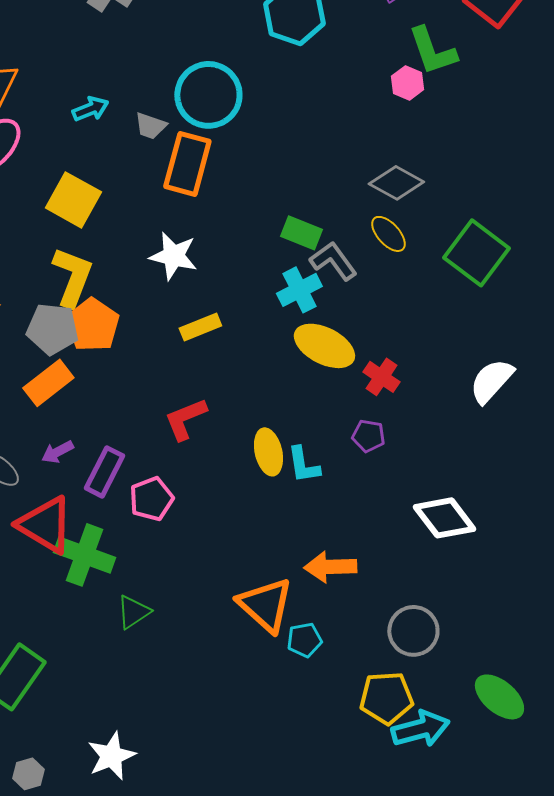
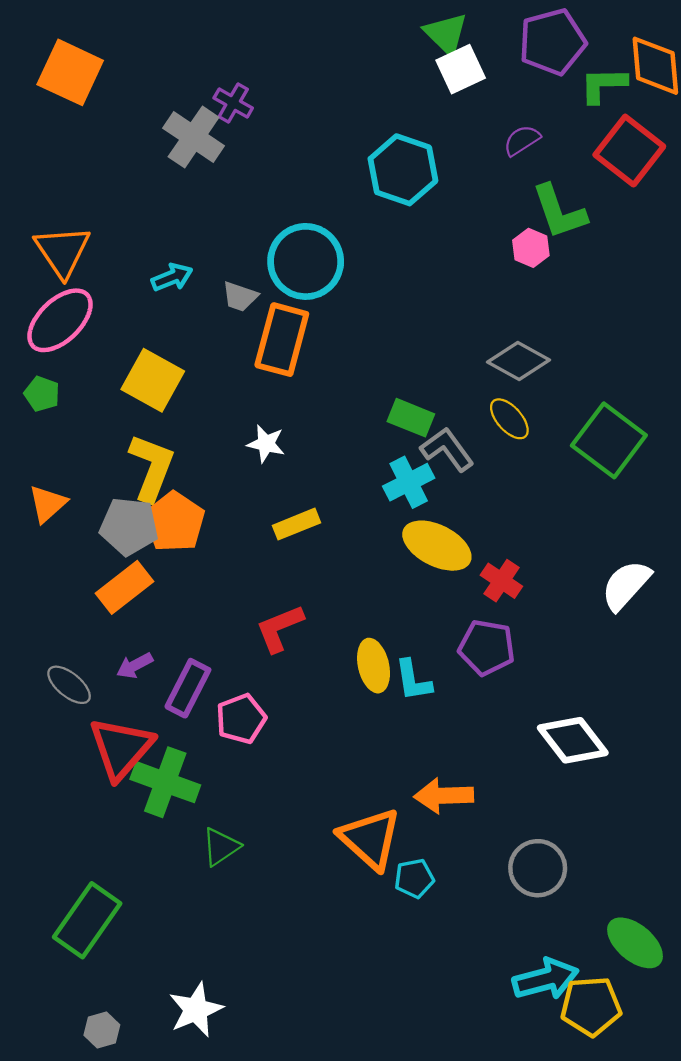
white star: (173, 256) -> (266, 444), size x0.7
purple pentagon: (368, 436) -> (487, 647), size x1.5
red triangle: (45, 525) -> (121, 748), turned 40
yellow pentagon: (386, 698) -> (591, 1006), moved

